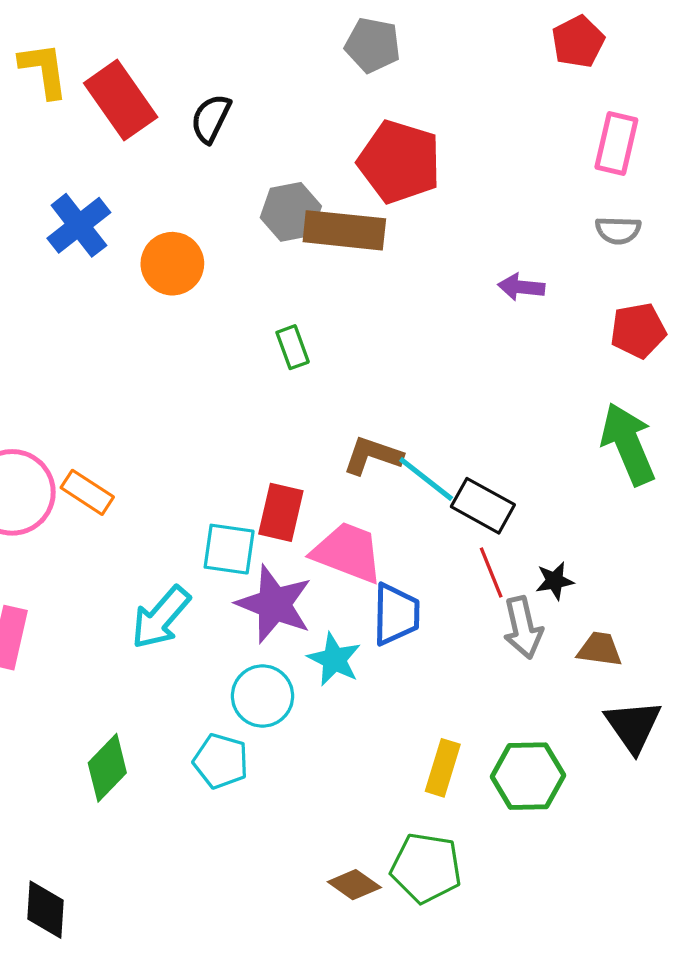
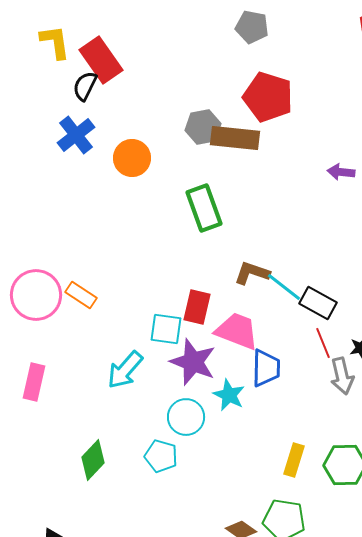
black semicircle: (211, 118) -> (85, 86), moved
green rectangle: (293, 347) -> (204, 208), size x1.8

